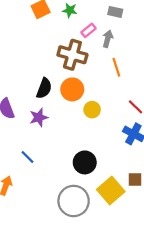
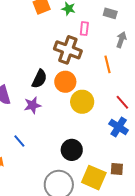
pink rectangle: (88, 30) -> (84, 29), turned -48
gray arrow: (108, 39) -> (121, 40), moved
yellow circle: (92, 110) -> (82, 102), size x1.5
yellow square: (111, 190) -> (94, 178), turned -30

